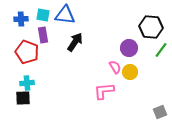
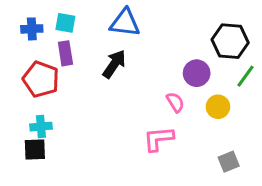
blue triangle: (65, 15) -> (125, 23), moved
yellow circle: (130, 72) -> (218, 107), moved
gray square: (160, 112) -> (229, 162), moved

